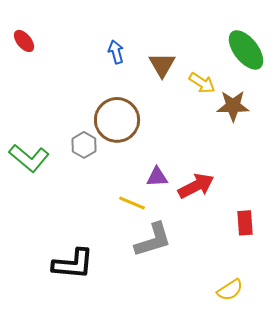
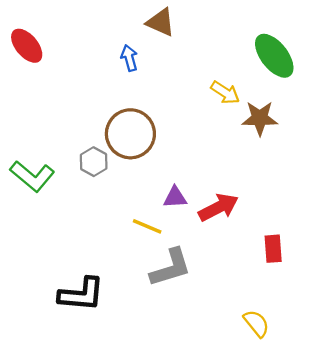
red ellipse: (24, 41) -> (27, 46), size x1.4
brown triangle: (162, 65) -> (161, 22), moved, turned -36
yellow semicircle: (230, 290) -> (256, 323), turned -96

